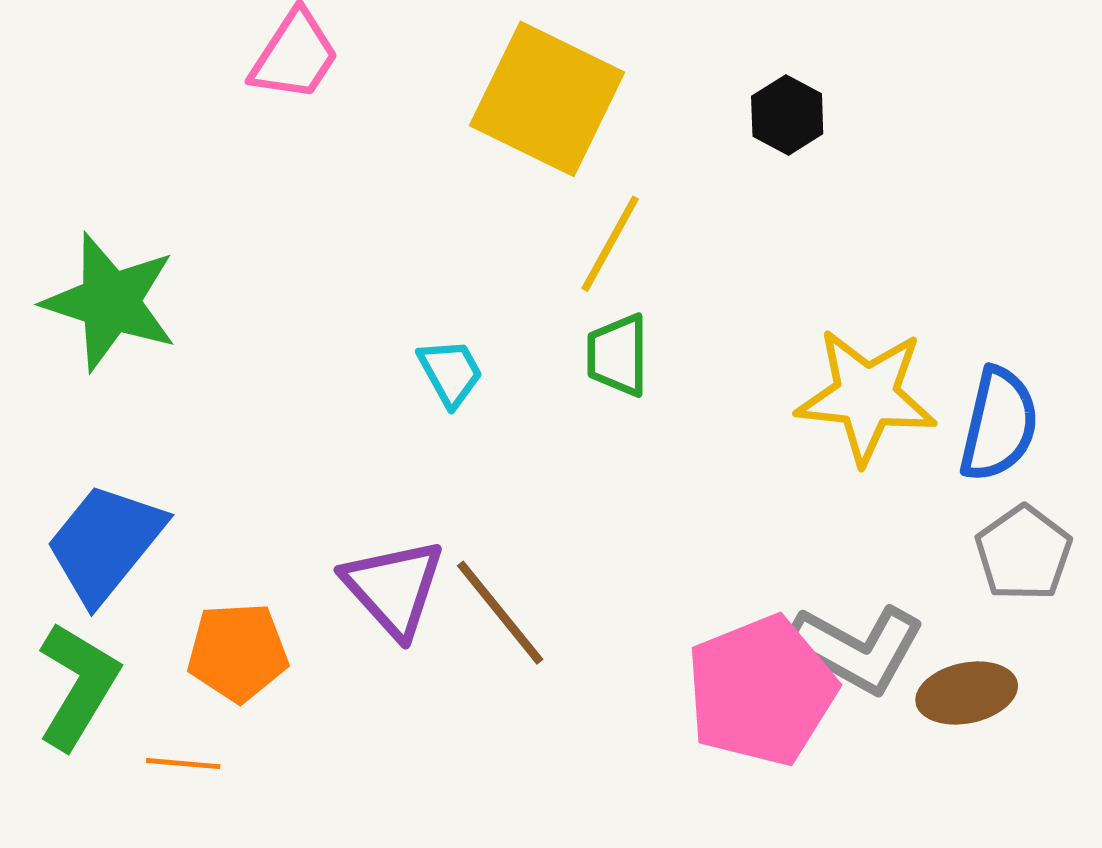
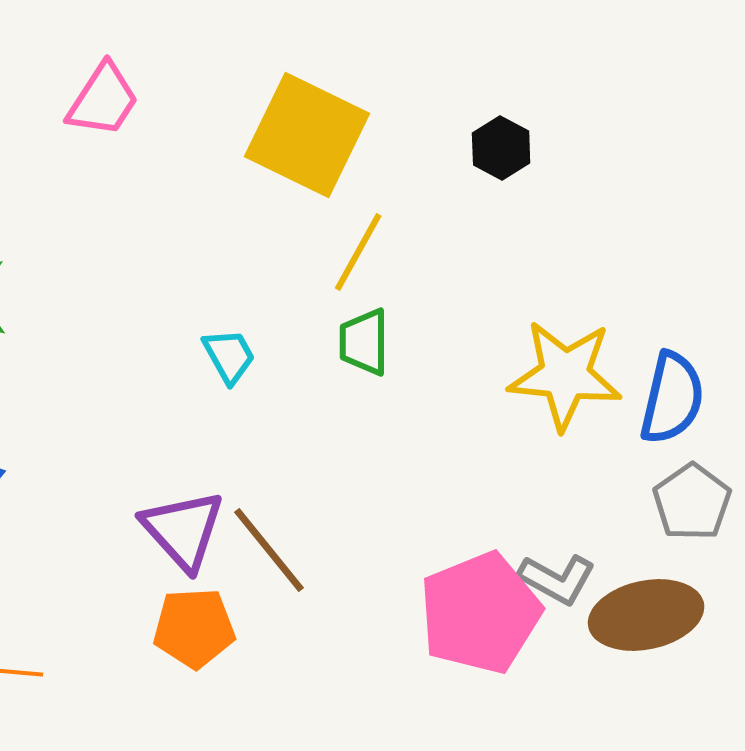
gray L-shape: (856, 648) -> (557, 579), size x0.7
orange pentagon: (238, 652) -> (194, 628), moved
brown ellipse: (967, 693) -> (646, 615), size x1.4

